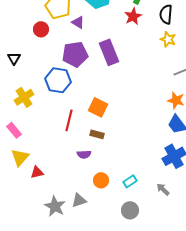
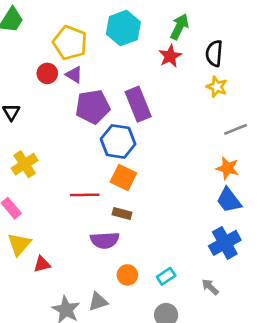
purple triangle: (78, 22) -> (74, 75), moved
blue hexagon: (58, 80) -> (118, 141), moved
red line: (69, 120) -> (85, 195), turned 75
purple semicircle: (84, 154) -> (105, 240), size x1.5

